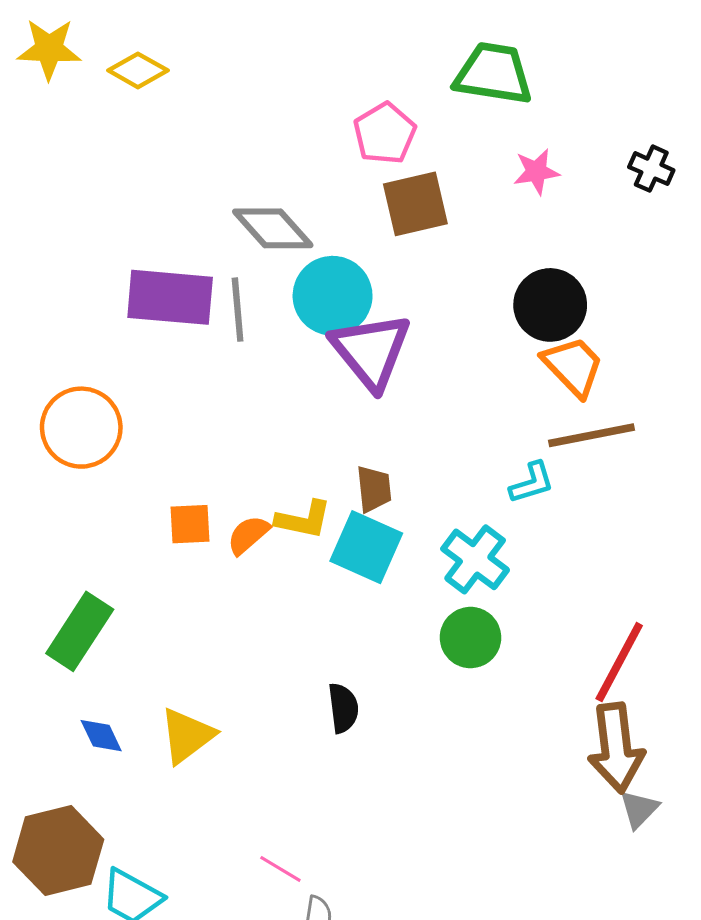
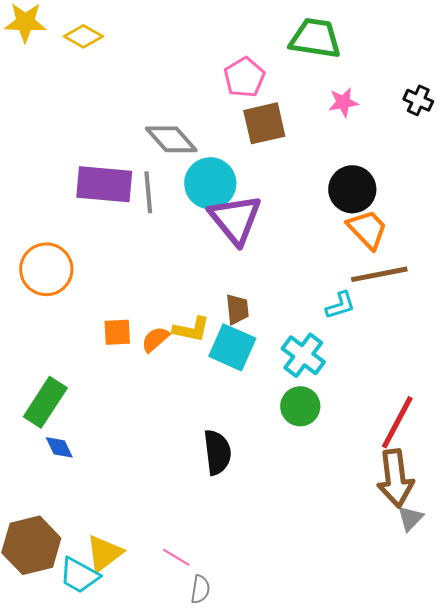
black semicircle: (343, 708) -> (217, 452), size x1.4
blue diamond: (101, 736) -> (59, 447), moved
yellow triangle: (187, 736) -> (104, 553), moved

